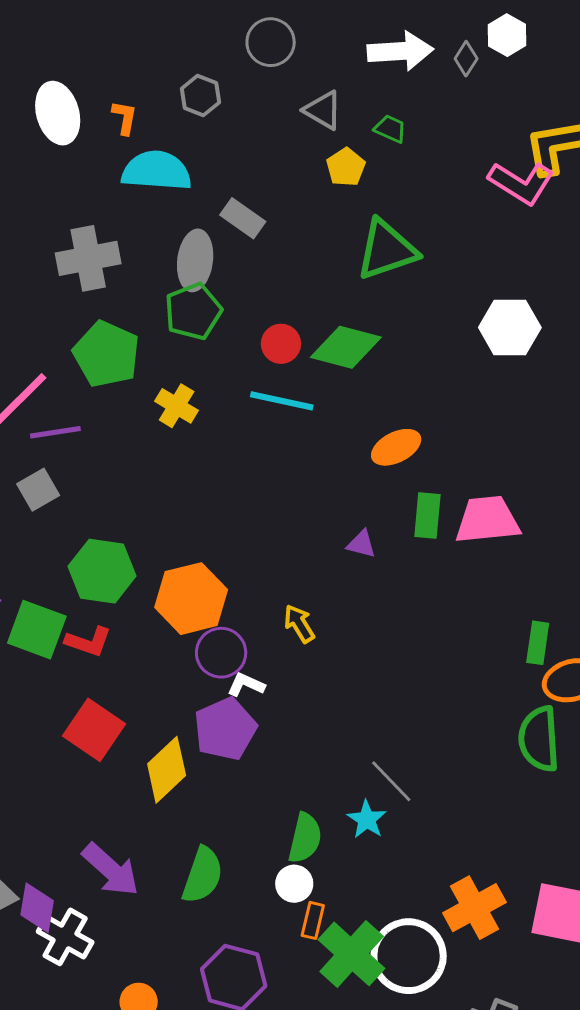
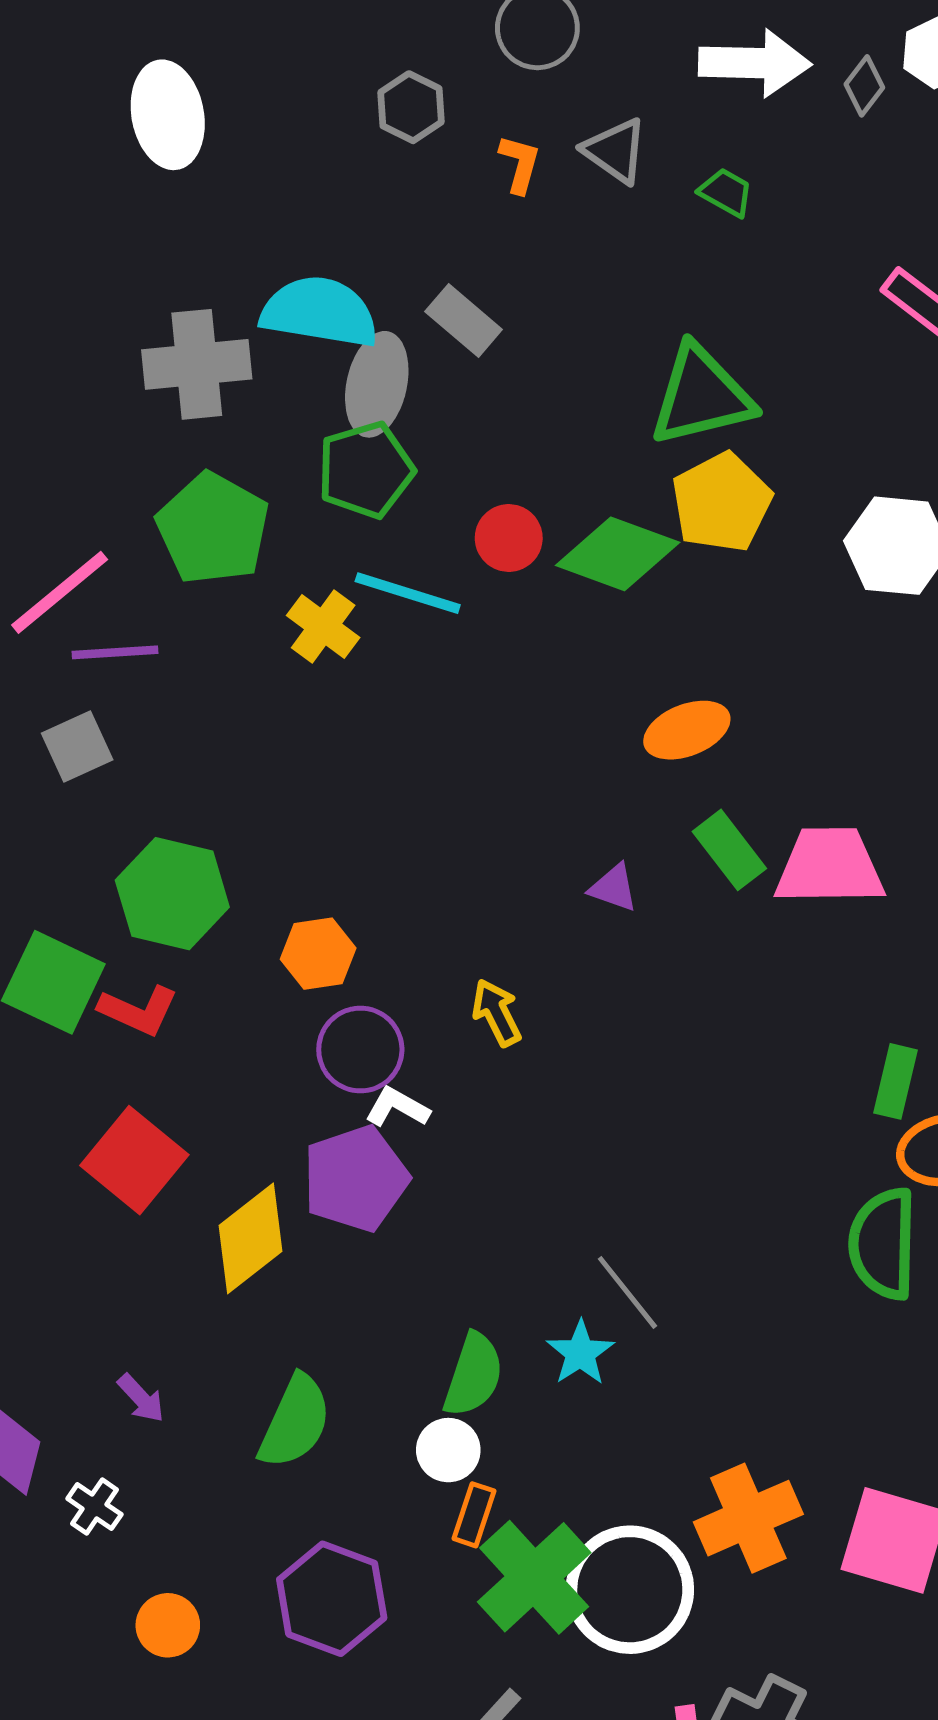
orange L-shape: (125, 118) -> (520, 164), moved
yellow pentagon: (346, 167) -> (722, 502), moved, size x1.5
cyan semicircle: (157, 171) -> (320, 312), moved
cyan line: (282, 401) -> (408, 593), moved
green rectangle: (427, 516) -> (729, 850), turned -48
orange hexagon: (191, 599) -> (318, 954), size x0.6
purple arrow: (111, 870) -> (141, 1398), size x0.5
white cross: (65, 937) -> (94, 1507), moved, size x0.6

